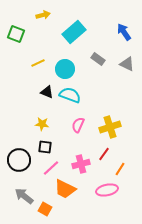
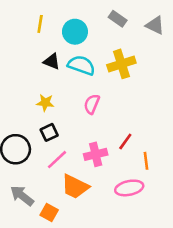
yellow line: (38, 63) -> (40, 24), turned -56
yellow cross: (110, 127) -> (121, 64), moved
black square: (45, 147) -> (49, 132), turned -32
orange line: (120, 169) -> (146, 161), turned -40

